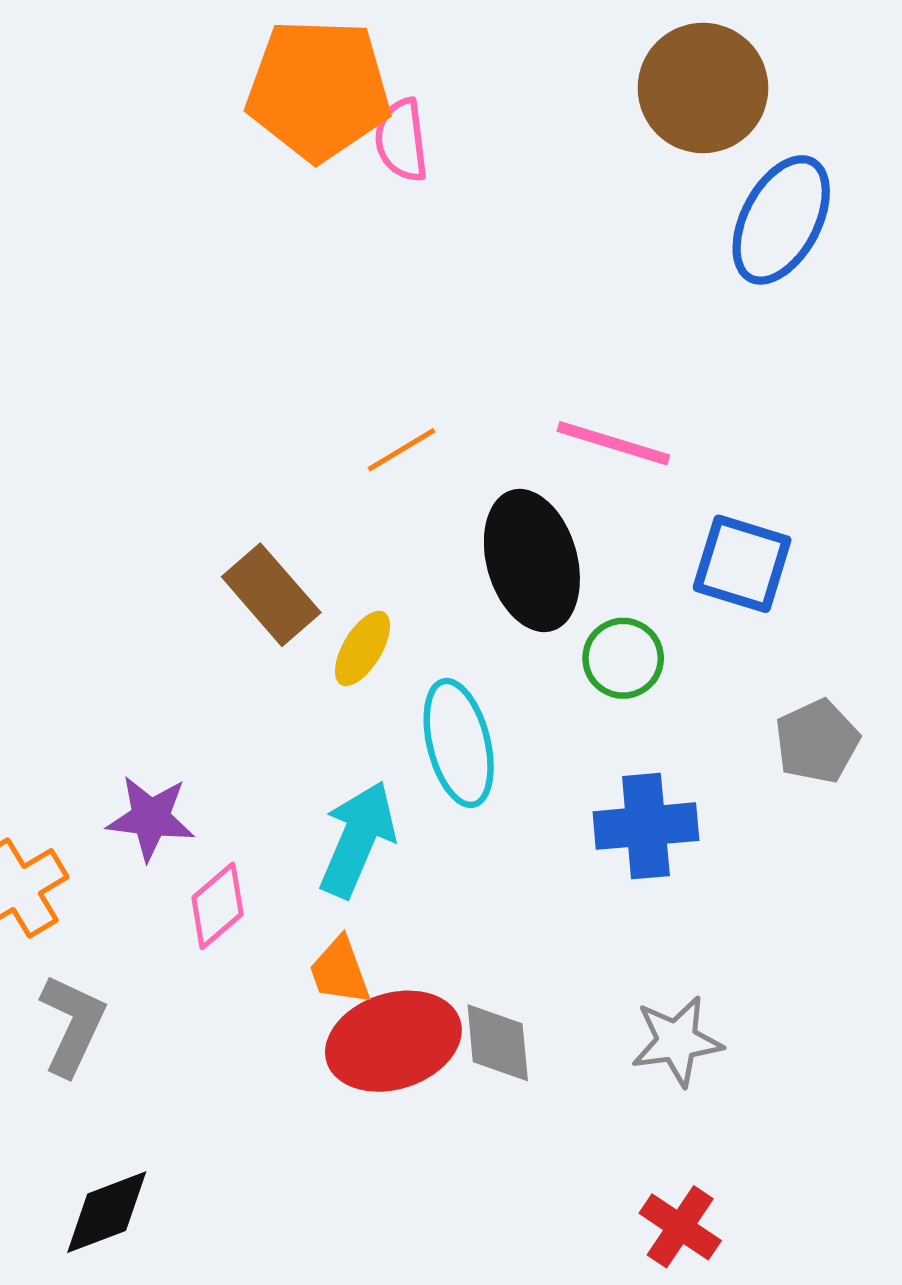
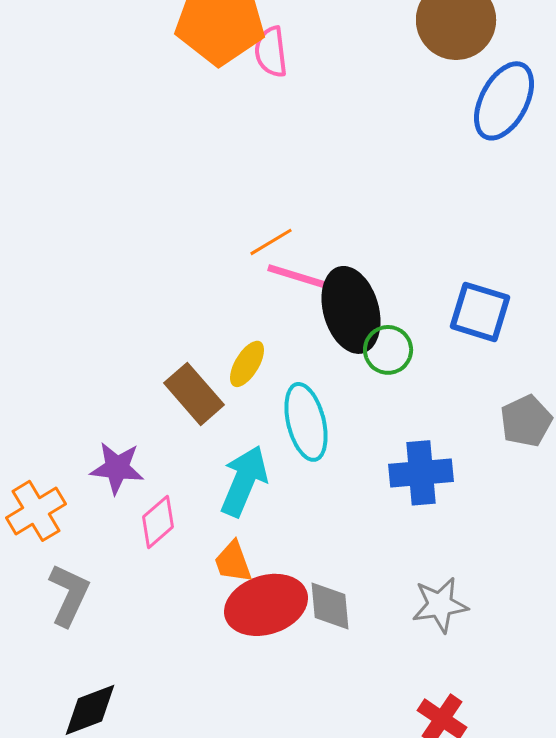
pink line: (613, 443) -> (302, 278), moved
brown rectangle: (271, 595) -> (194, 394), moved
green circle: (623, 658) -> (388, 350), moved

